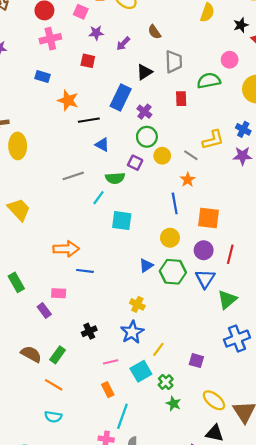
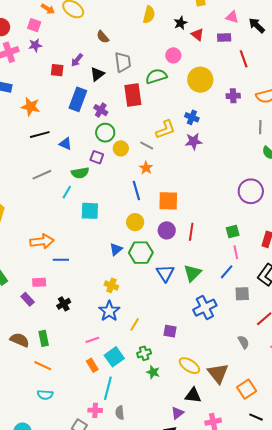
purple star: (96, 33) -> (35, 45), moved
purple arrow: (123, 44) -> (77, 60), moved
red square: (88, 61) -> (57, 70), moved
red rectangle: (181, 99) -> (133, 95), size x1.6
black line: (89, 120) -> (40, 135), moved
blue triangle: (205, 279) -> (165, 273), moved
black cross: (89, 331) -> (64, 304), moved
green rectangle: (58, 355) -> (44, 338), turned -42
cyan square: (141, 371) -> (114, 357), moved
green cross: (166, 382) -> (144, 353), turned 32

